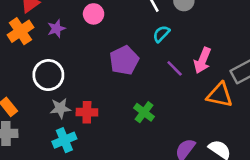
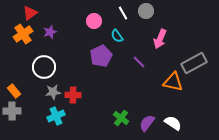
pink circle: (94, 14) -> (94, 21), moved
cyan semicircle: (161, 34) -> (117, 36), moved, turned -80
pink arrow: (202, 60) -> (160, 39), moved
green cross: (144, 112) -> (121, 118), moved

